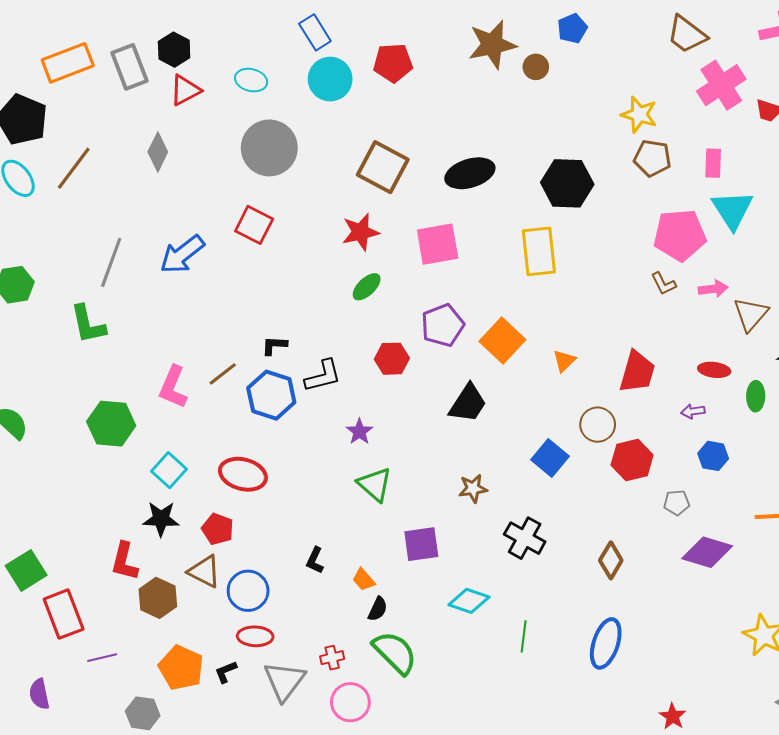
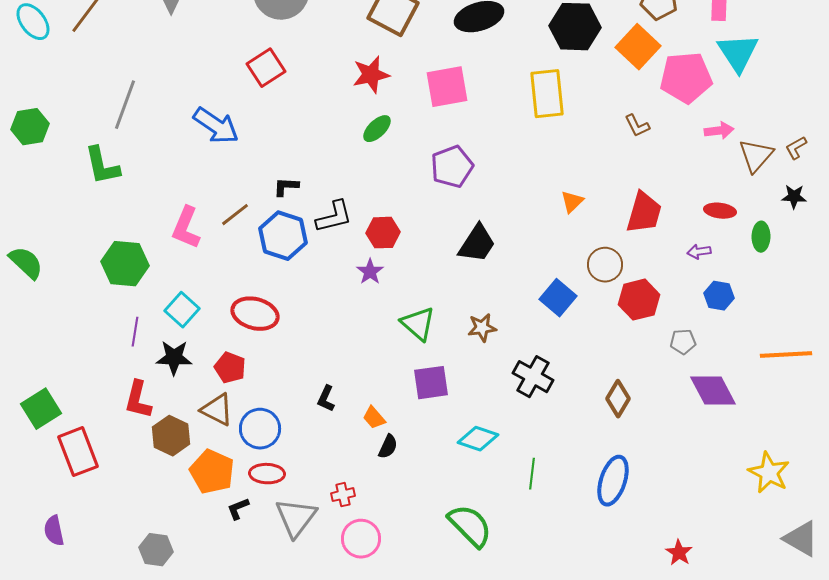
red square: (254, 225) -> (266, 68), turned 30
blue arrow: (182, 254) -> (216, 126), moved, turned -108
brown L-shape: (663, 284) -> (637, 126), moved
orange square: (502, 340) -> (638, 47), moved
red hexagon: (392, 359) -> (383, 233), moved
green triangle: (375, 484) -> (418, 324), moved
purple diamond: (707, 552) -> (713, 391), turned 45
green semicircle: (395, 653) -> (470, 526), moved
purple line: (102, 658) -> (135, 332), moved, turned -68
orange pentagon: (181, 668) -> (212, 472), moved

